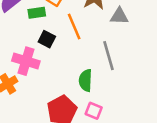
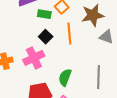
gray line: (109, 56) -> (99, 77), moved
pink cross: (26, 61) -> (34, 58), moved, turned 30

